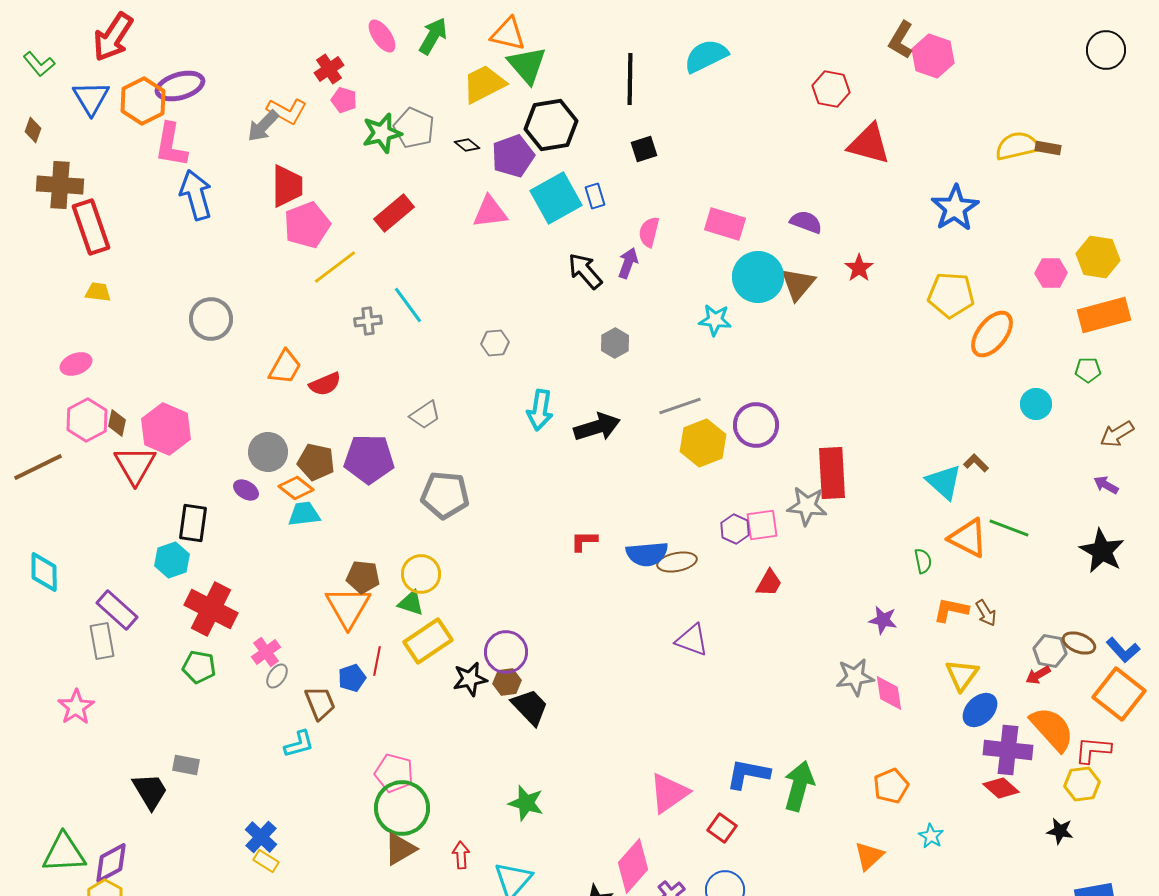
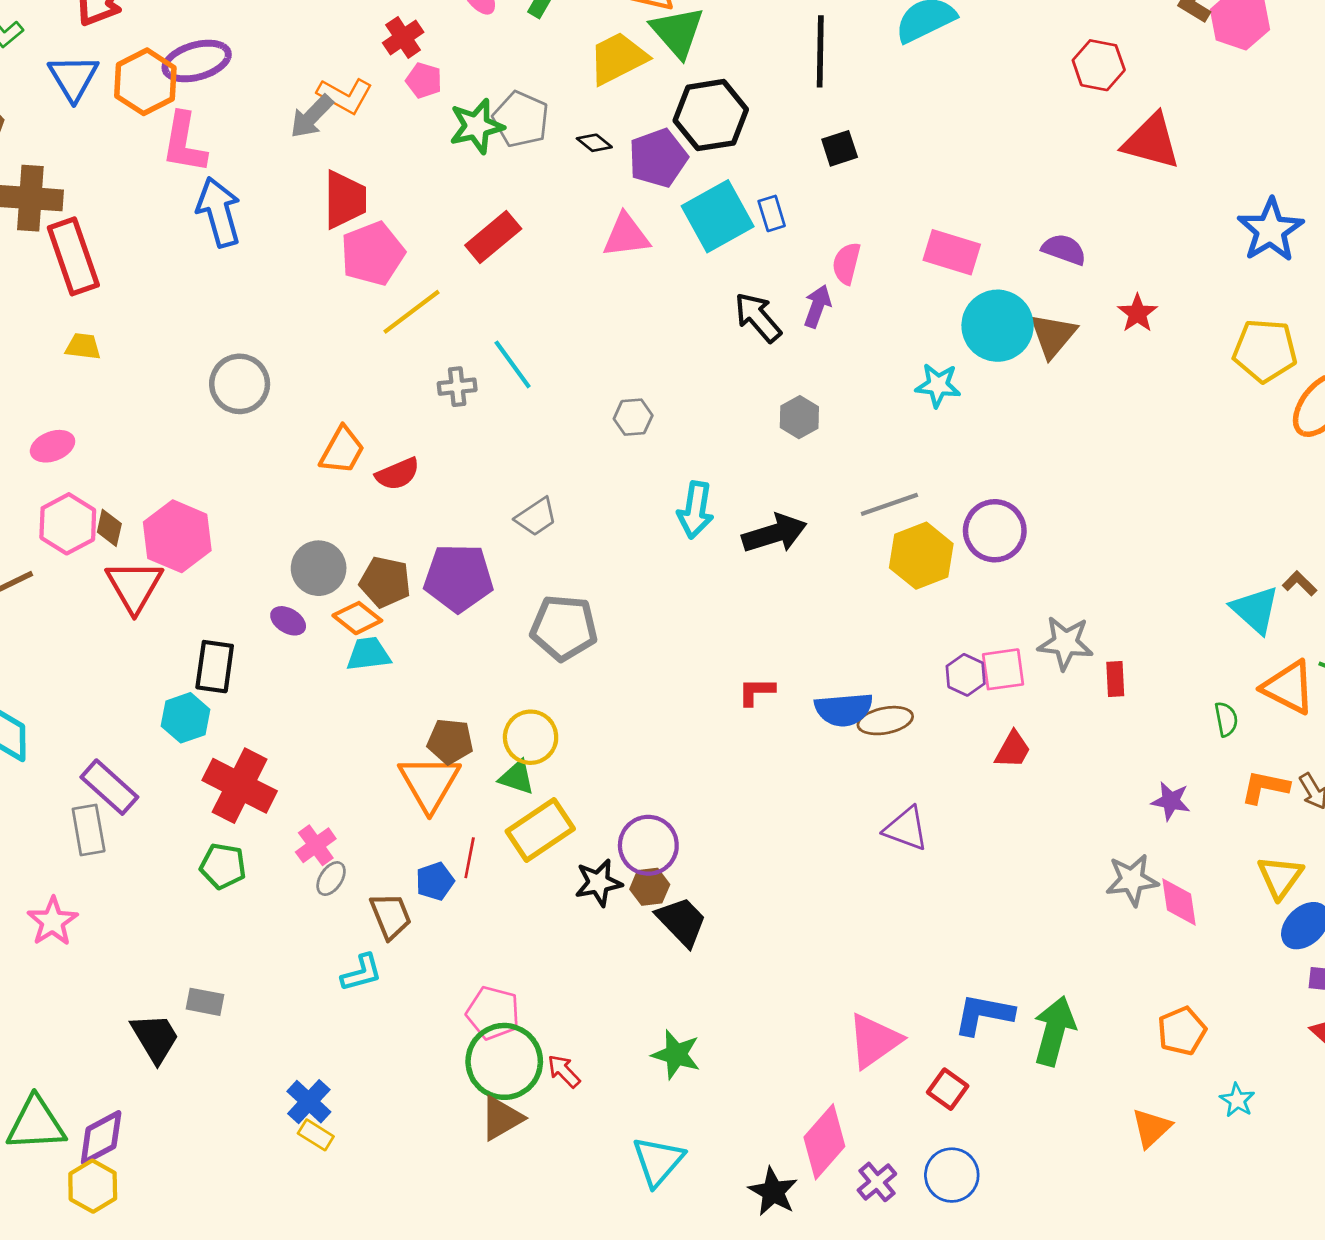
red rectangle: (832, 473) -> (1115, 679), moved, size x0.5
red arrow: (461, 855) -> (564, 1071), moved, turned -40

